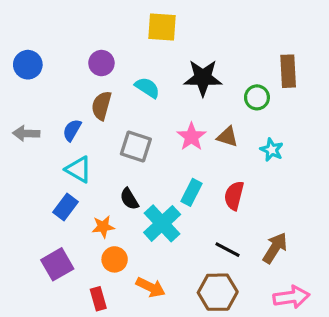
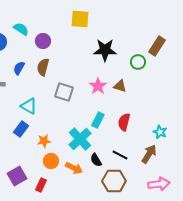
brown rectangle: (288, 71) -> (157, 46), turned 36
cyan semicircle: (147, 88) -> (21, 29), moved
blue semicircle: (72, 130) -> (19, 68), moved
cyan star: (272, 150) -> (160, 132), moved
black semicircle: (129, 199) -> (96, 160), moved
purple square: (57, 264) -> (17, 176), moved
orange arrow: (151, 287) -> (74, 168), moved
red rectangle: (98, 299) -> (41, 185), turned 40

